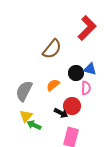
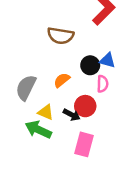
brown semicircle: (52, 49) -> (61, 36), turned 60
yellow triangle: (26, 116) -> (46, 112), moved, turned -48
green arrow: (34, 125) -> (38, 130), size x1.5

